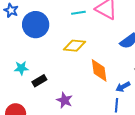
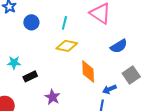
cyan line: (78, 13) -> (64, 23), moved, turned -72
blue circle: (36, 25) -> (31, 22), size x0.6

